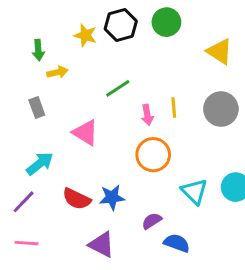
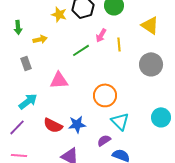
green arrow: (38, 50) -> (18, 27), moved
yellow line: (174, 108) -> (119, 44), moved
pink arrow: (147, 115) -> (101, 35), moved, turned 40
pink triangle: (85, 133) -> (59, 80), turned -36
cyan triangle: (194, 191) -> (120, 121), moved

